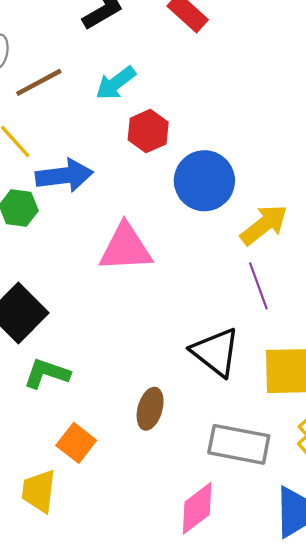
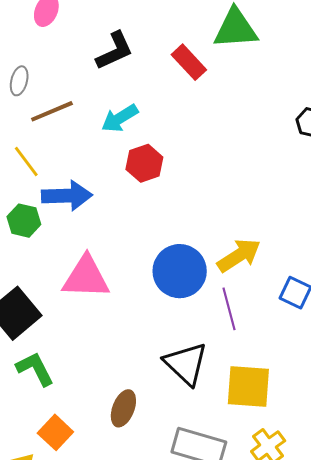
blue circle: (204, 181) -> (180, 271), moved
pink triangle: (126, 248) -> (86, 277), moved
green L-shape: (47, 373) -> (35, 369), turned 39

